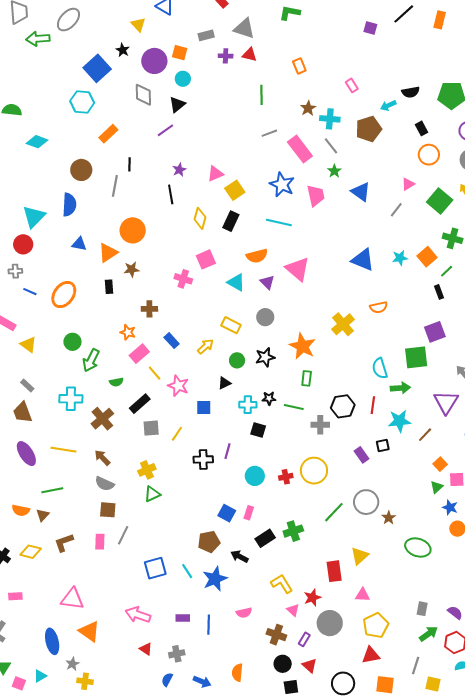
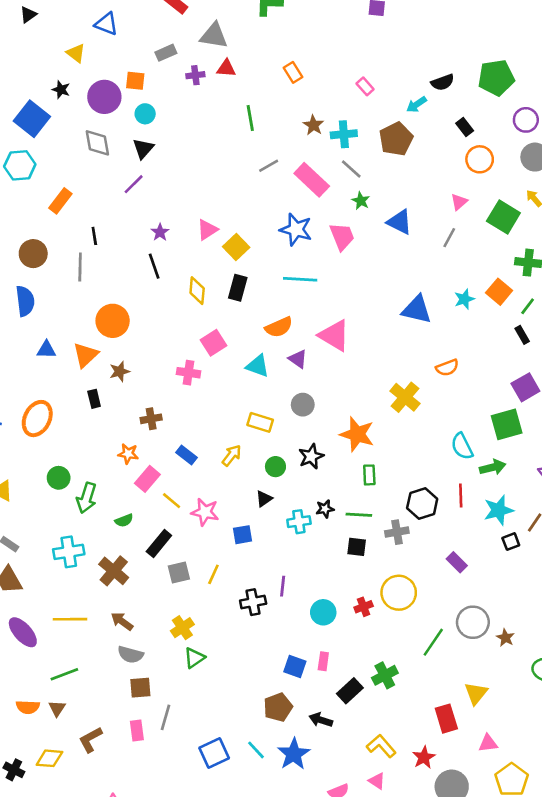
black square: (258, 430) -> (357, 547), moved
black square: (383, 445) -> (511, 542), moved
pink triangle: (293, 610) -> (377, 781), moved

